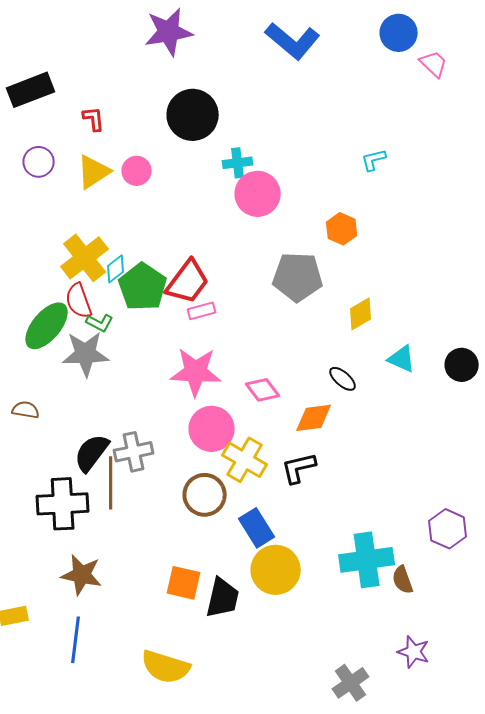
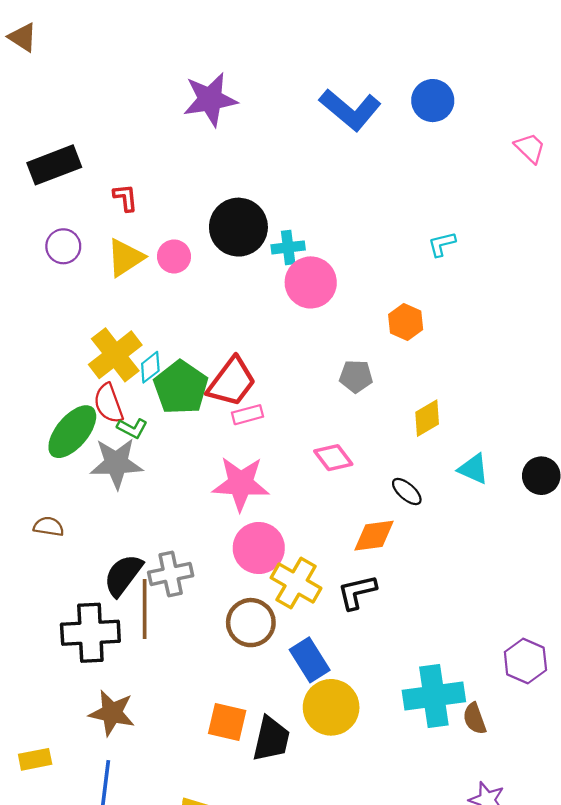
blue circle: (399, 33) -> (433, 101), moved
pink trapezoid: (434, 64) -> (530, 148), moved
black circle: (193, 115) -> (238, 227), moved
gray pentagon: (298, 277) -> (356, 376), size x0.6
pink diamond: (263, 390) -> (333, 458), moved

